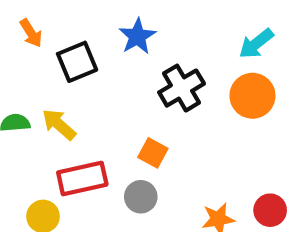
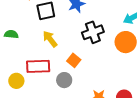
yellow arrow: (59, 125) -> (50, 39), moved

